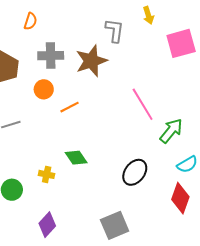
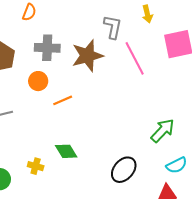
pink line: (143, 104) -> (135, 58), moved

